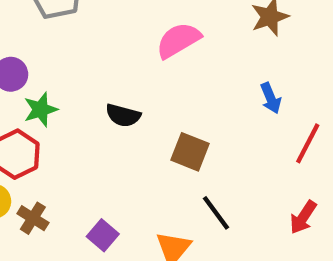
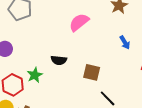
green star: (41, 109) -> (35, 75), moved

